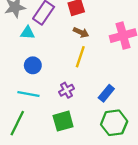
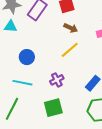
cyan triangle: (28, 33) -> (11, 26), moved
yellow line: (80, 57) -> (70, 50), turned 30

